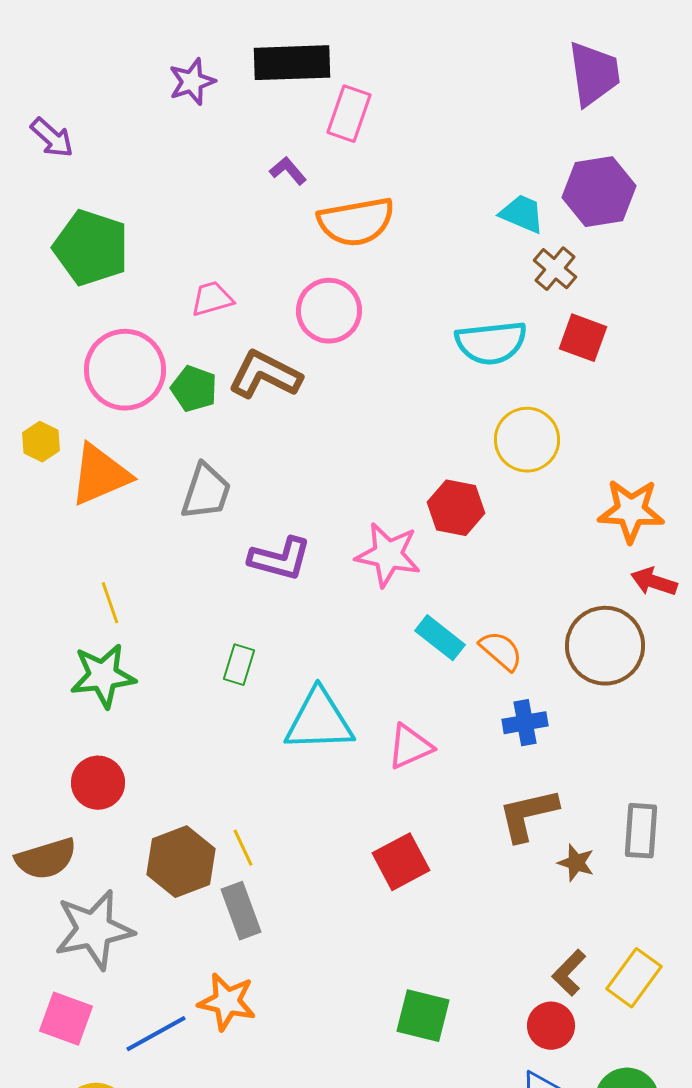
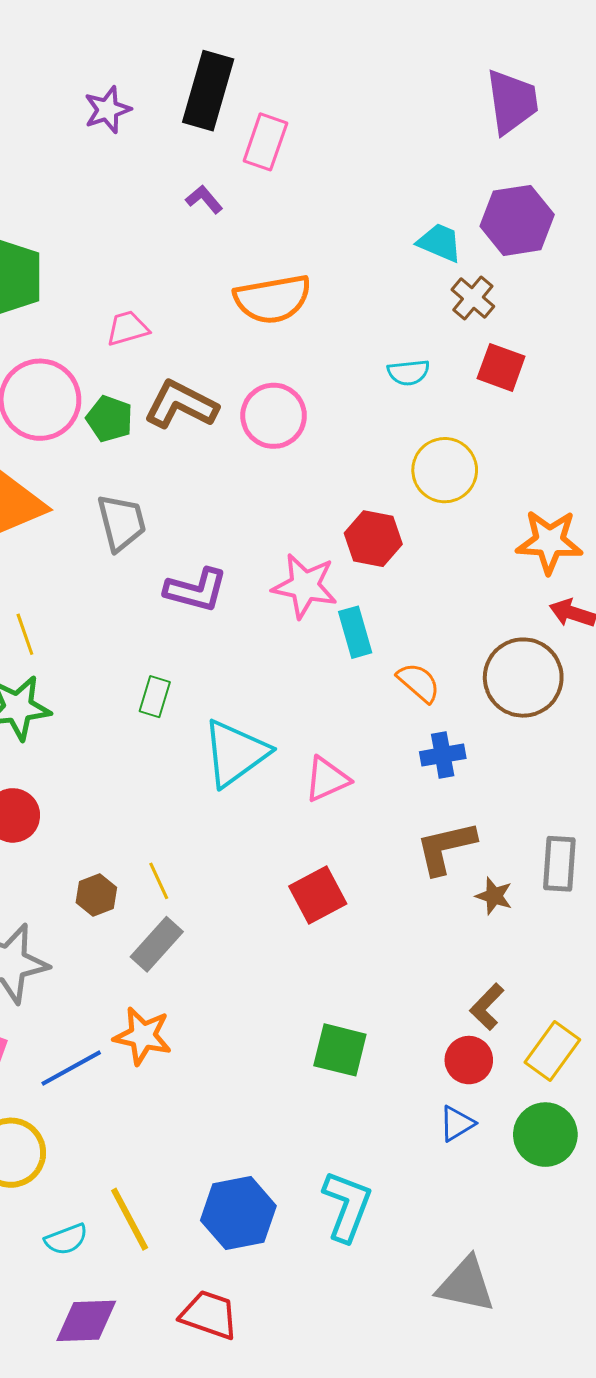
black rectangle: (292, 63) -> (208, 91), turned -72
orange semicircle: (356, 222) -> (273, 299), moved
pink circle: (329, 311) -> (274, 416), moved
cyan semicircle: (491, 343) -> (408, 372), size x0.6
gray trapezoid: (206, 492) -> (122, 522), turned -32
cyan rectangle: (440, 638) -> (355, 632), moved, turned 36
cyan triangle: (319, 721) -> (235, 753), turned -34
brown hexagon: (181, 862) -> (96, 895), size x0.6
gray rectangle: (241, 911) -> (157, 944), turned 62
yellow rectangle: (634, 978) -> (552, 1051), moved

